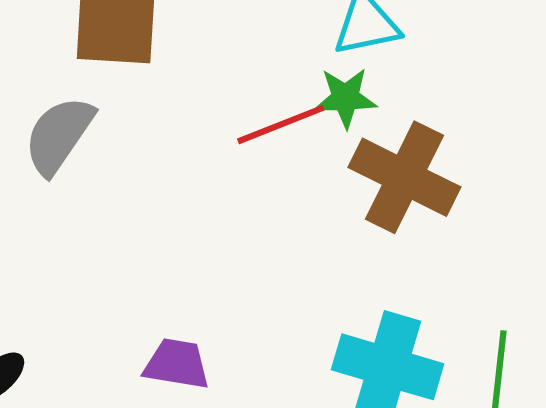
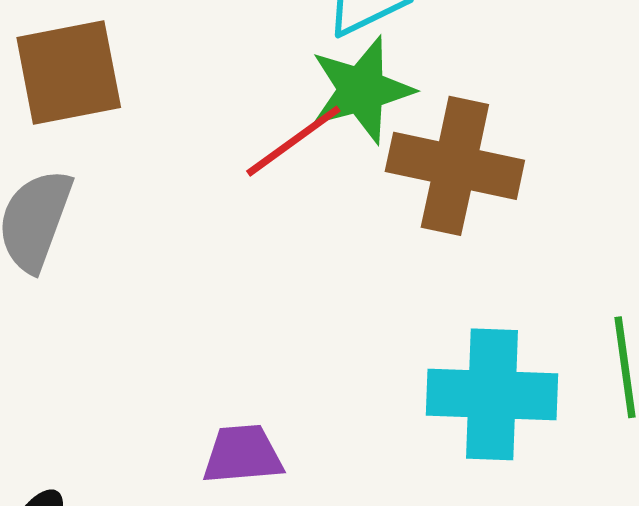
green star: (345, 98) -> (361, 90), size x1.4

